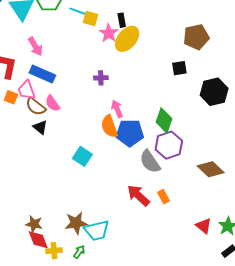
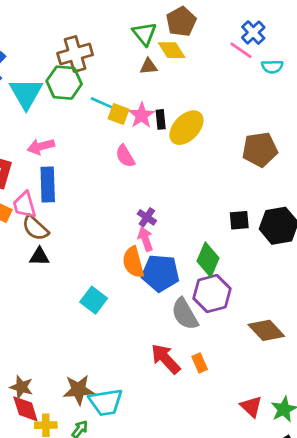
pink star: (109, 33) -> (142, 115), moved
yellow ellipse: (127, 39) -> (186, 128), moved
pink arrow: (35, 46) -> (41, 146), turned 102
black square: (179, 68) -> (239, 220), moved
blue rectangle: (42, 74) -> (48, 185), turned 60
purple cross: (101, 78) -> (147, 217), moved, turned 32
pink semicircle: (53, 103) -> (125, 156), moved
black triangle: (40, 127) -> (39, 257), turned -42

